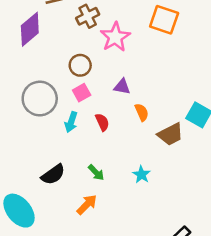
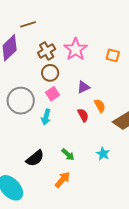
brown cross: (88, 16) -> (47, 51), moved
orange square: (164, 20) -> (113, 55), moved, size x0.6
purple triangle: (122, 87) -> (83, 87), turned -32
red semicircle: (102, 122) -> (83, 115), moved

